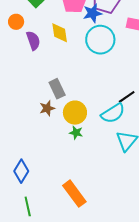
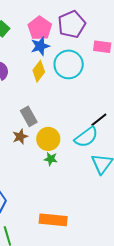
blue star: (92, 13) -> (40, 46), moved
yellow diamond: (60, 33) -> (39, 71), moved, turned 50
orange rectangle: (74, 194) -> (53, 220), turned -44

